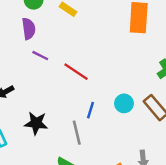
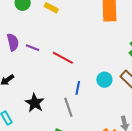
purple semicircle: (29, 29) -> (13, 42), moved
black star: (36, 123) -> (35, 103), turned 30

